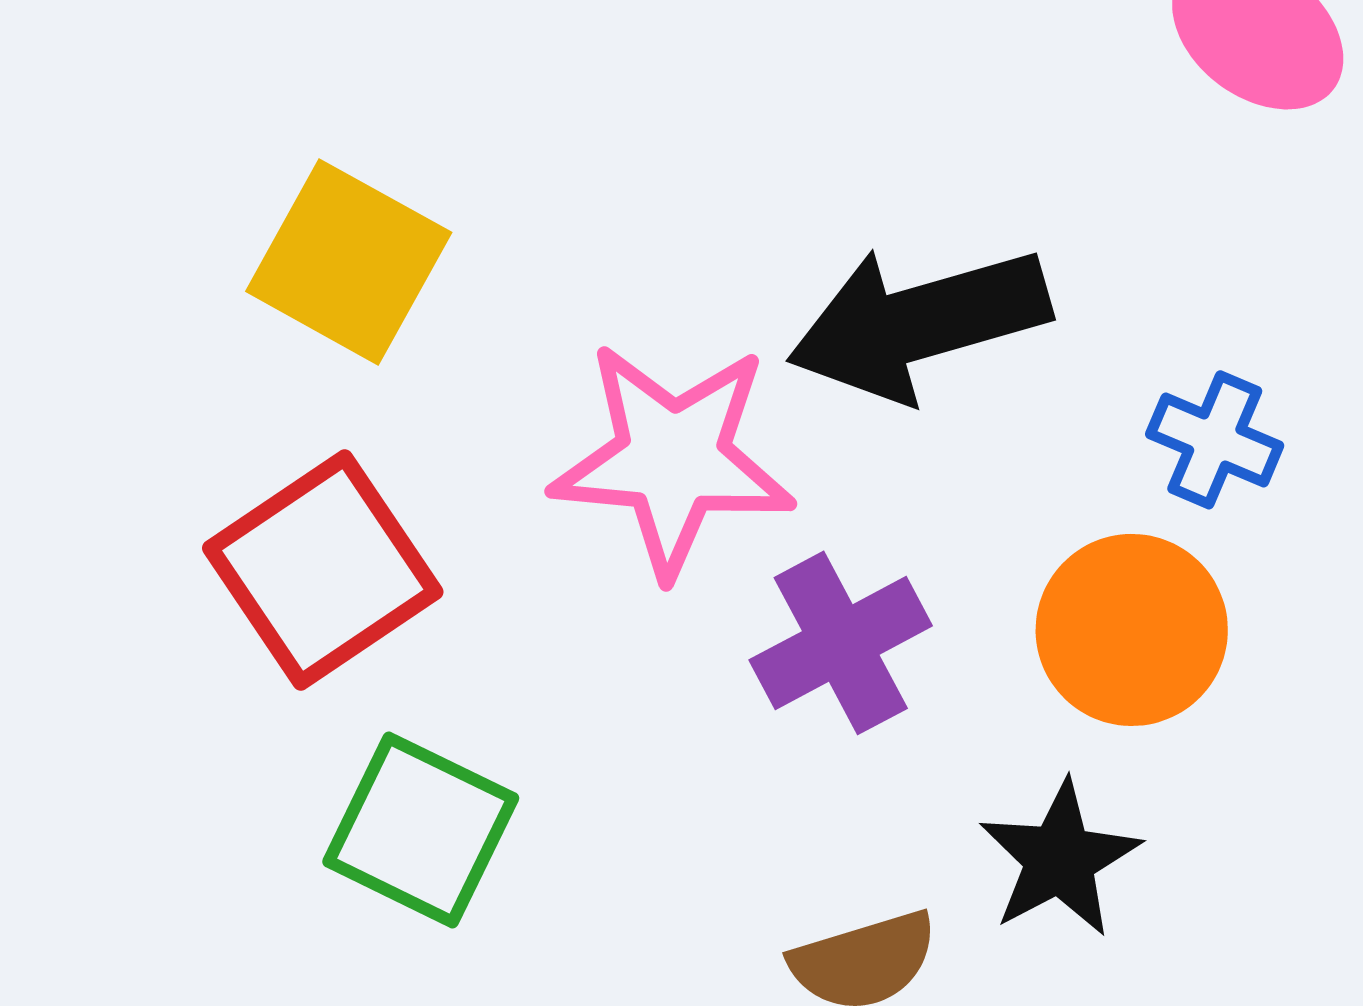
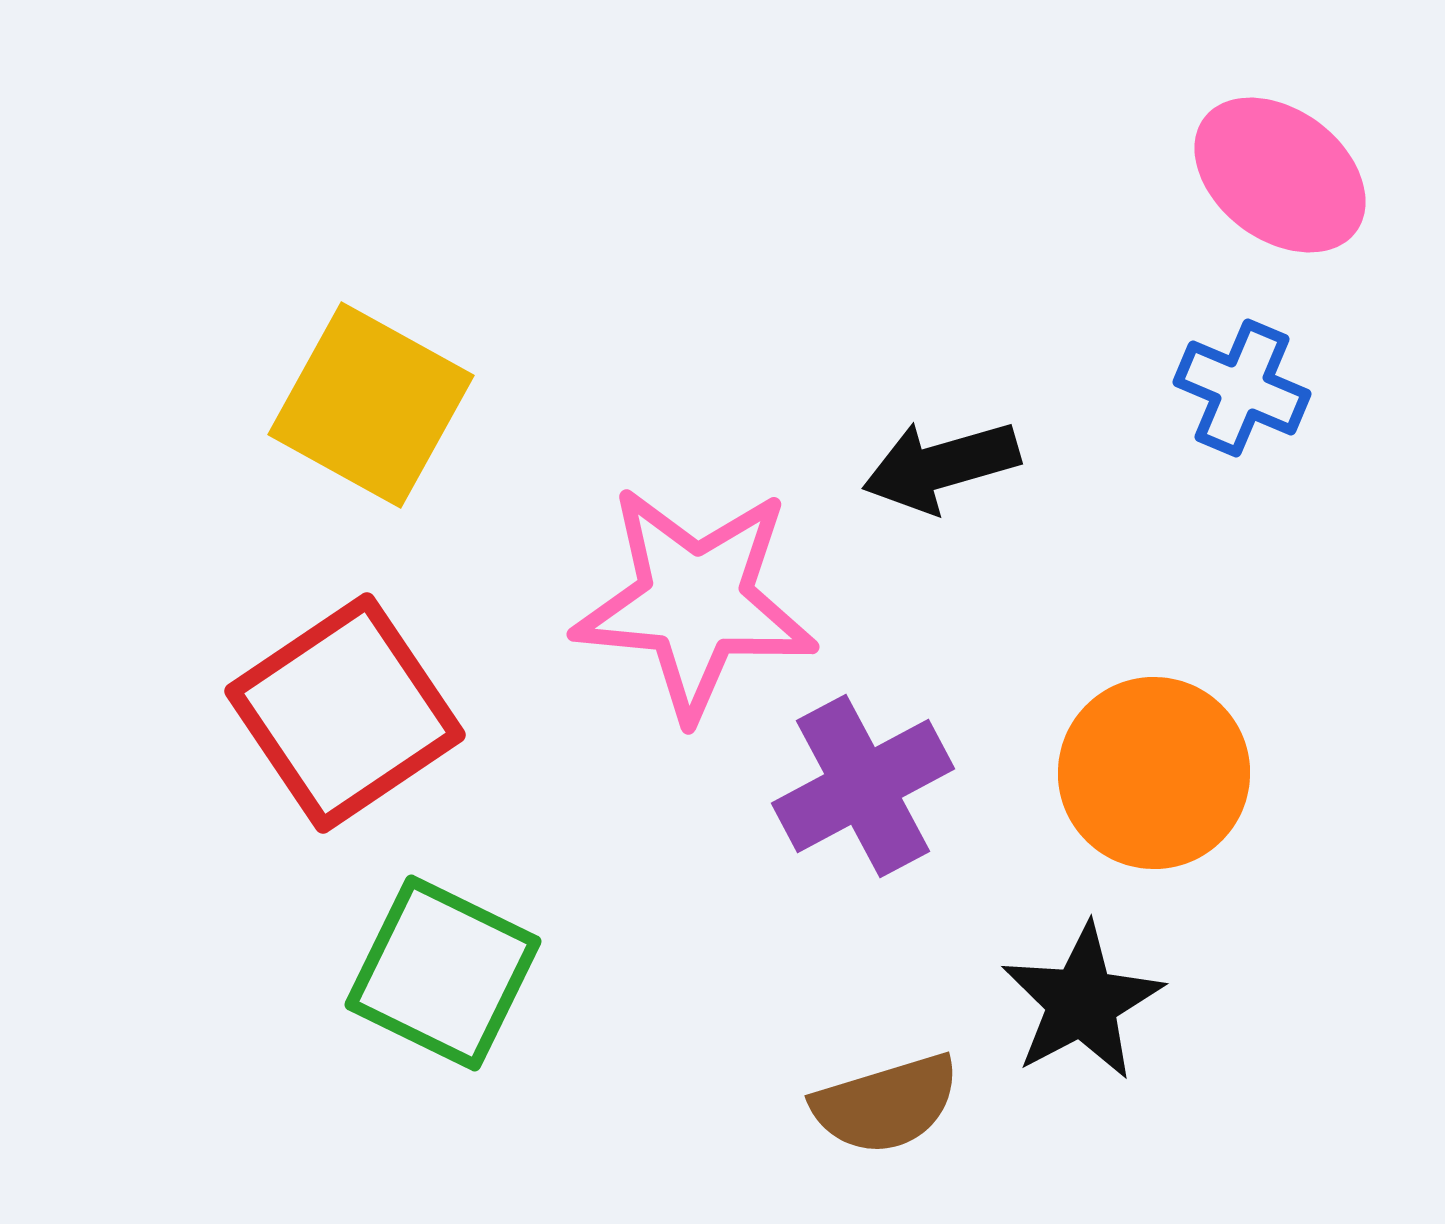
black arrow: (919, 323) -> (941, 466), size x0.6
blue cross: (1215, 440) -> (1242, 388), moved

